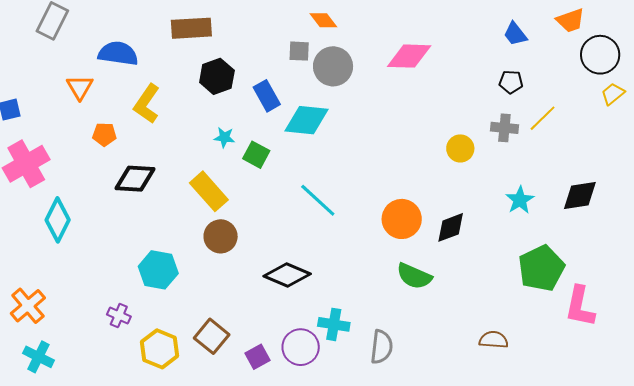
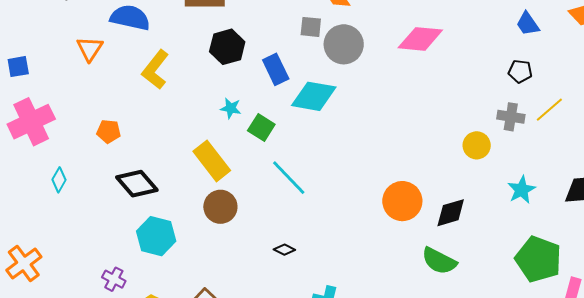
orange pentagon: (104, 134) -> (109, 131), moved
yellow circle: (460, 148) -> (477, 145), moved
black diamond: (135, 179) -> (137, 184), moved, turned 42
cyan line: (318, 200) -> (289, 178), moved
cyan diamond: (58, 220) -> (59, 180), size x0.6
green pentagon: (541, 268) -> (538, 259), turned -30
black diamond: (287, 275) -> (284, 250), size x0.5
green semicircle: (414, 276) -> (439, 261), moved

